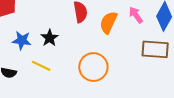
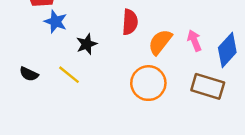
blue star: (22, 40) -> (56, 22), moved
orange circle: (93, 67) -> (148, 83), moved

